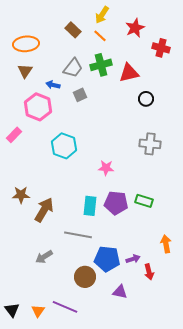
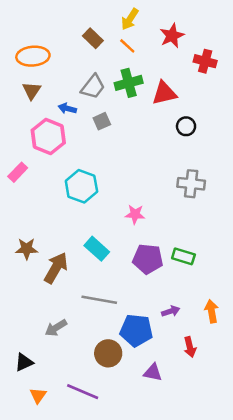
cyan rectangle: (90, 206) -> (97, 249), moved, turned -54
purple arrow: (133, 259) -> (171, 311), moved
black triangle: (12, 310) -> (24, 362), moved, turned 42
orange triangle: (38, 311) -> (38, 395), moved

